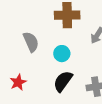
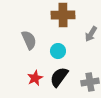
red star: (18, 82) -> (35, 78), moved

